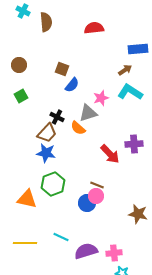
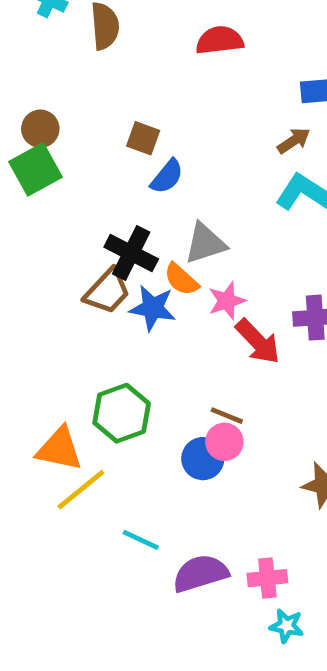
green square: (21, 96) -> (36, 169), moved, size x1.5
pink star: (101, 98) -> (227, 301), moved
black cross: (57, 117) -> (131, 253), size x1.5
blue star: (46, 153) -> (153, 308), moved
yellow line: (25, 243) -> (81, 490), moved, turned -40

